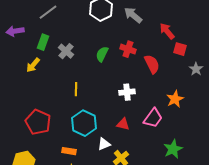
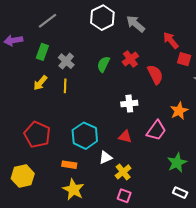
red cross: (128, 49) -> (130, 59), turned 35
yellow arrow: (33, 65) -> (40, 83), moved
yellow line: (76, 89) -> (65, 86), moved

